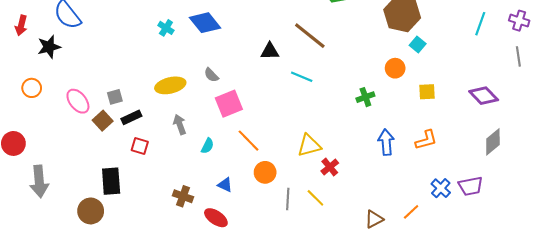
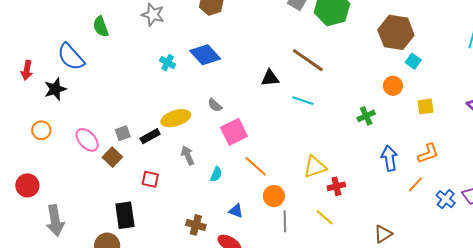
black rectangle: (131, 117) -> (150, 136), moved
red cross: (330, 167) -> (336, 186), turned 30
gray line: (288, 199) -> (285, 221), moved
orange line: (411, 212) -> (415, 184), moved

